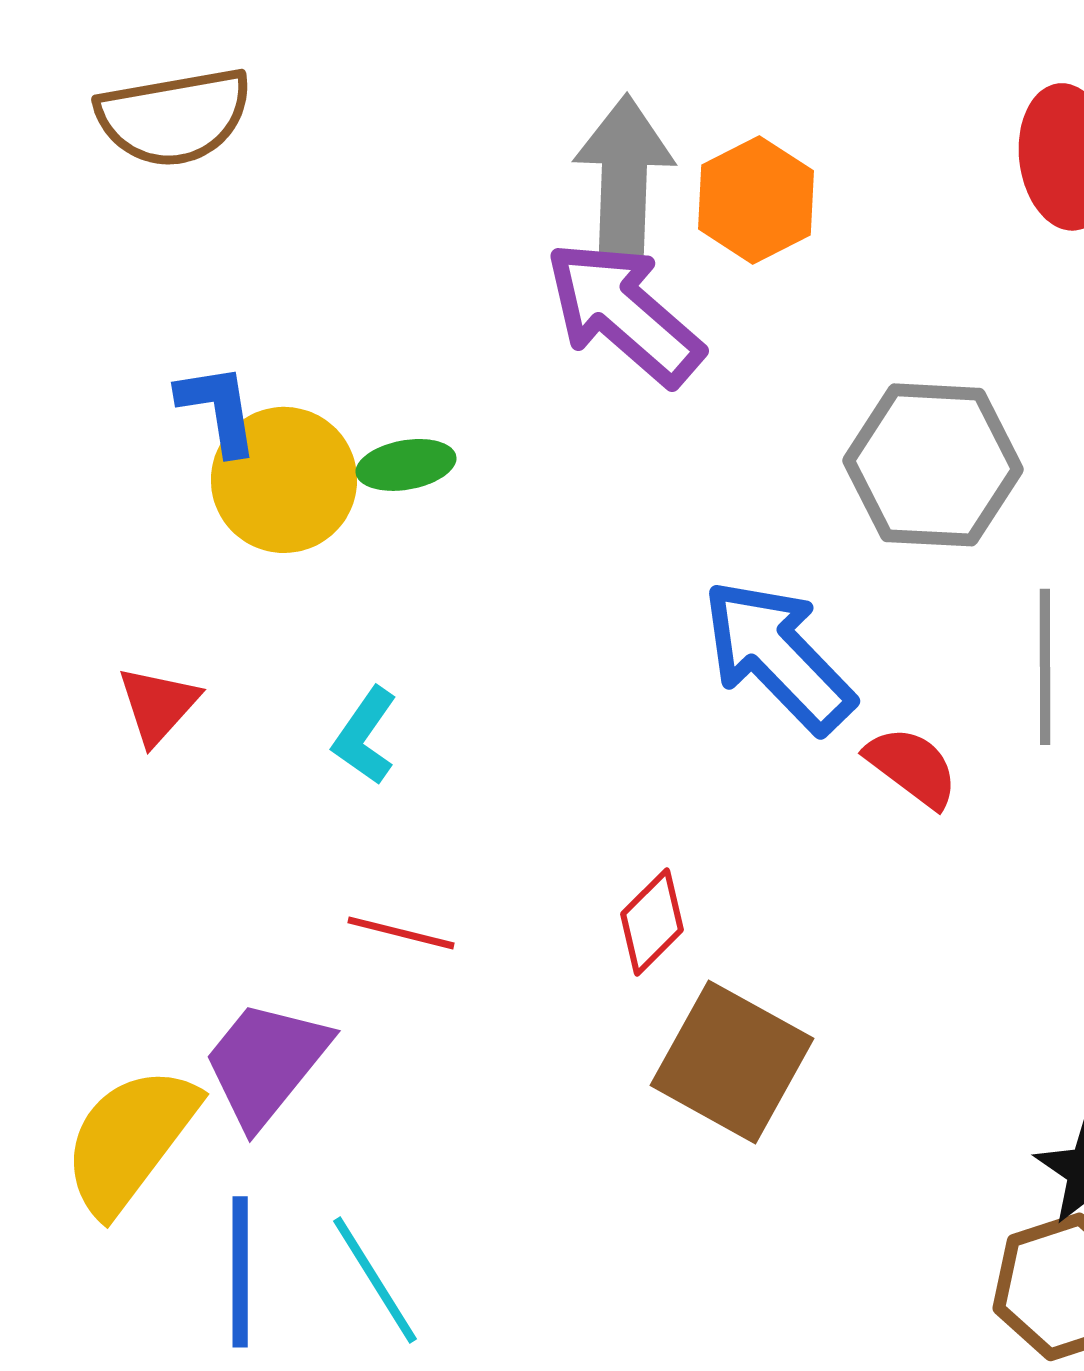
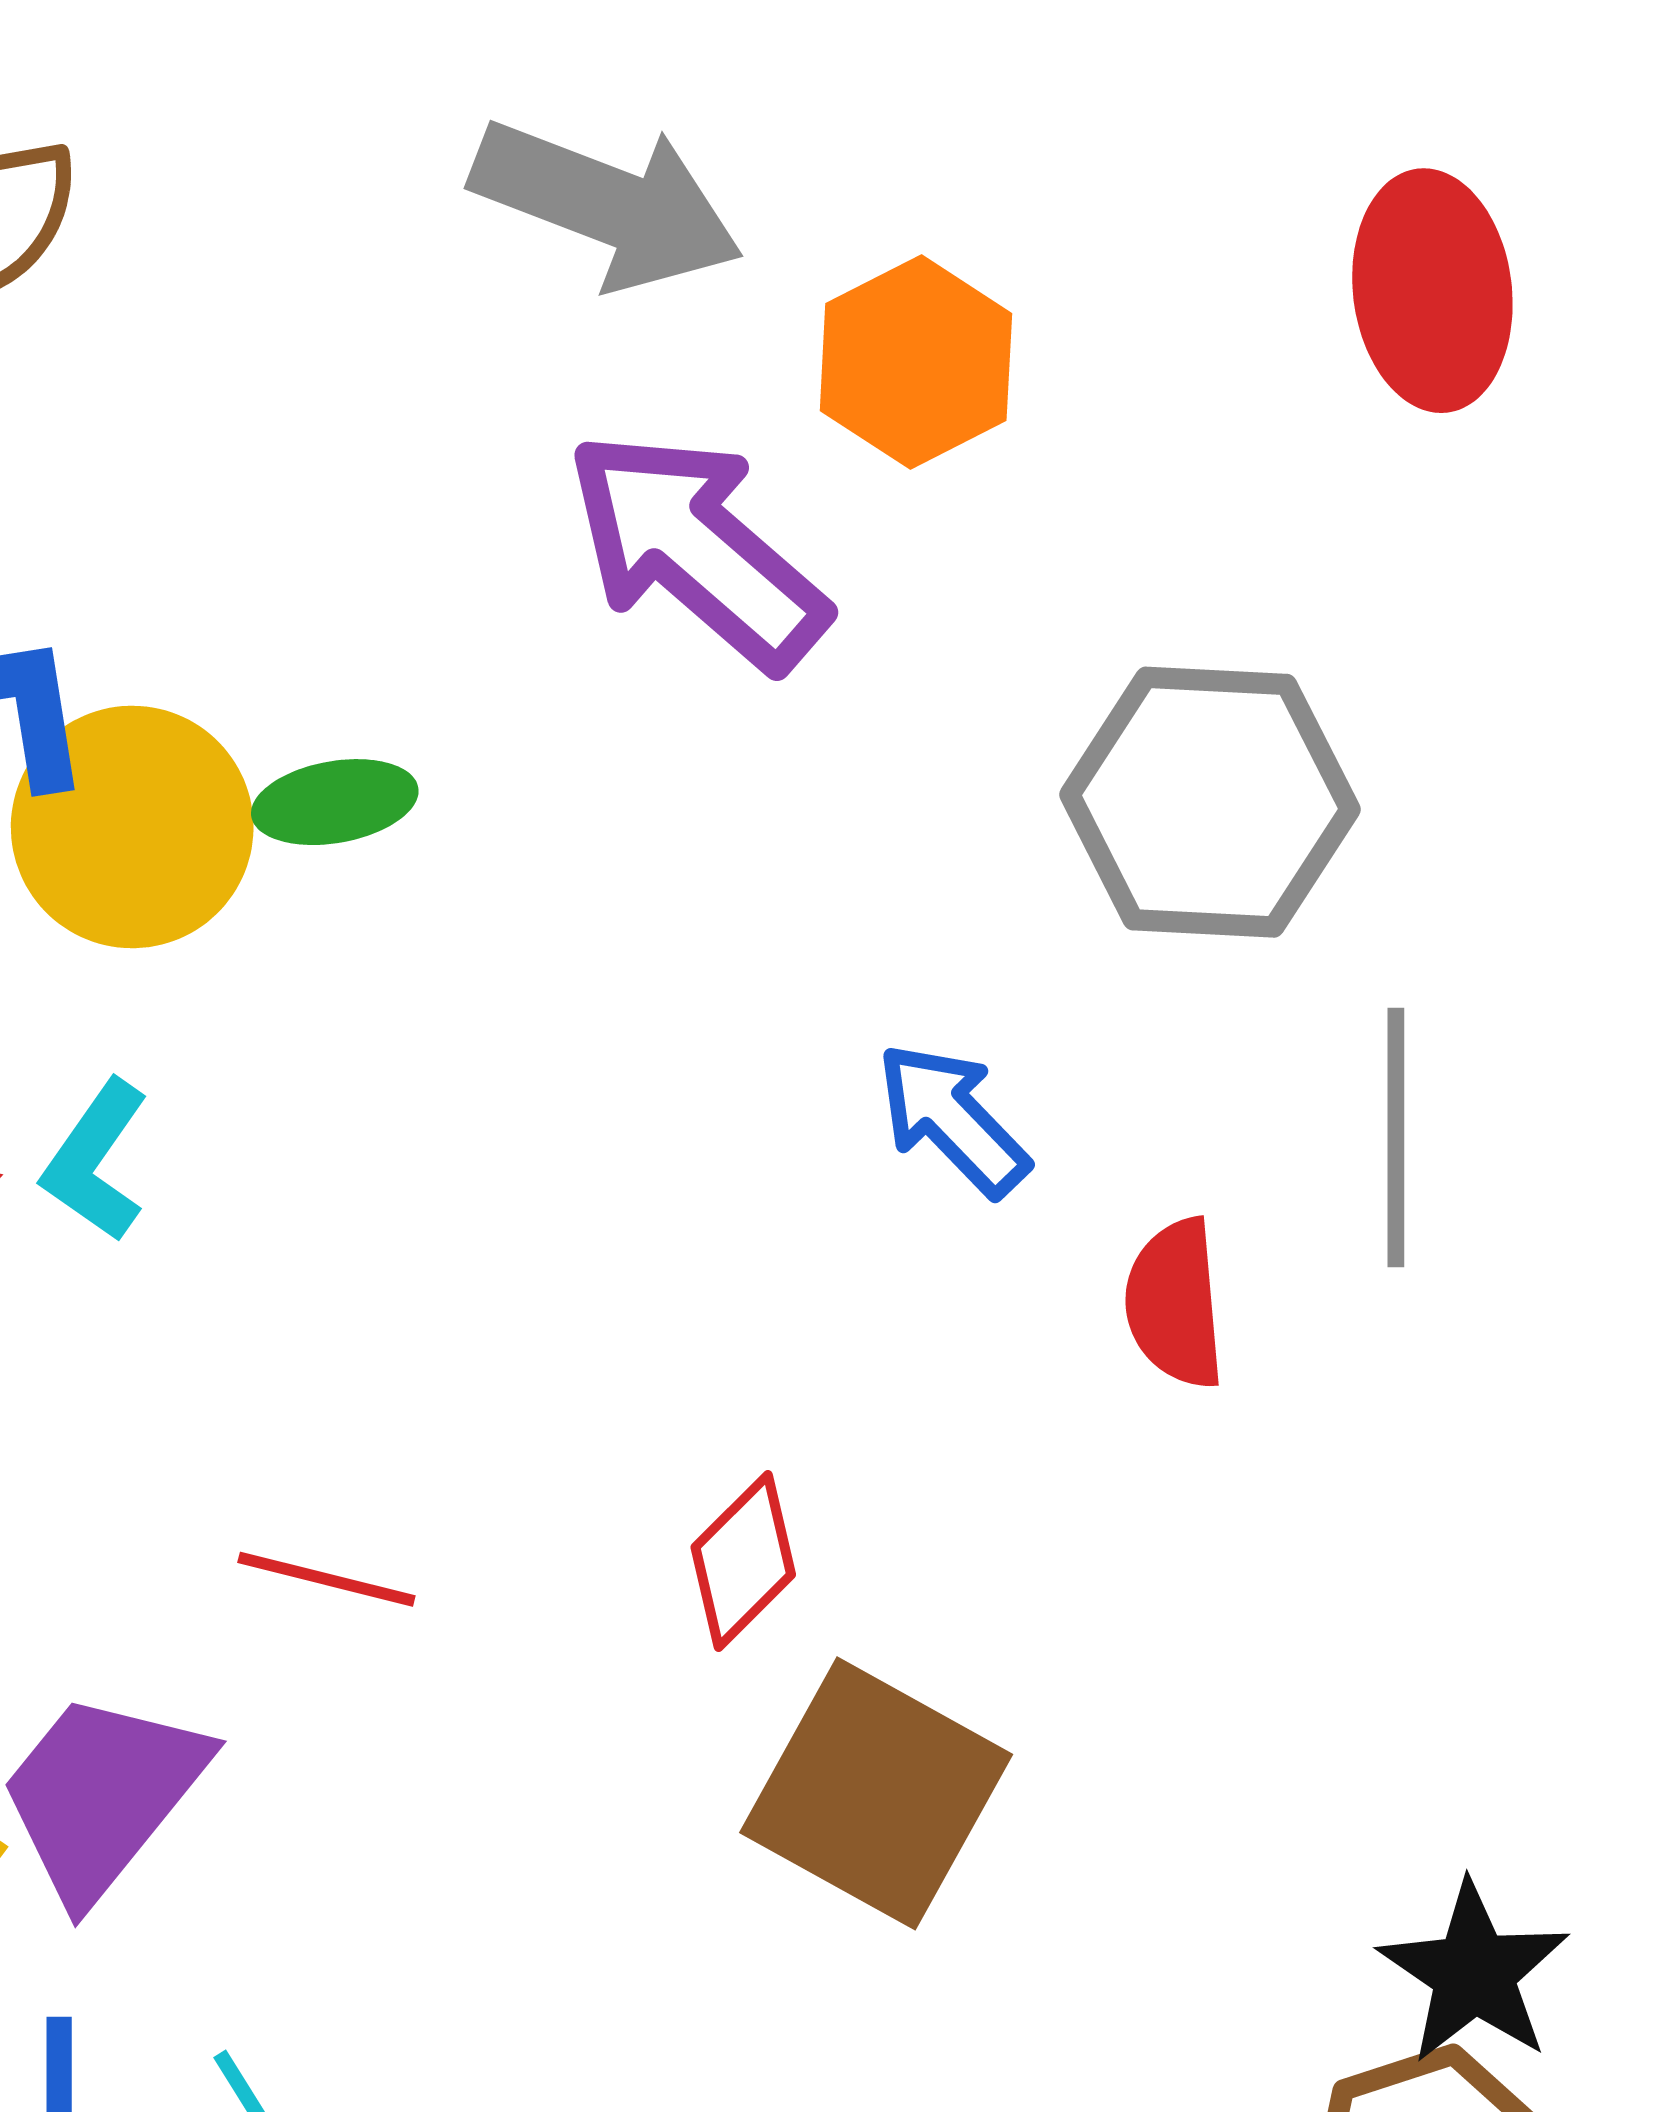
gray arrow: (624, 179) -> (607, 204), moved, turned 109
blue arrow: (778, 656) -> (953, 1119), size x0.6
cyan L-shape: (365, 736) -> (96, 1161), moved
red semicircle: (912, 767) -> (1175, 1304), turned -132

